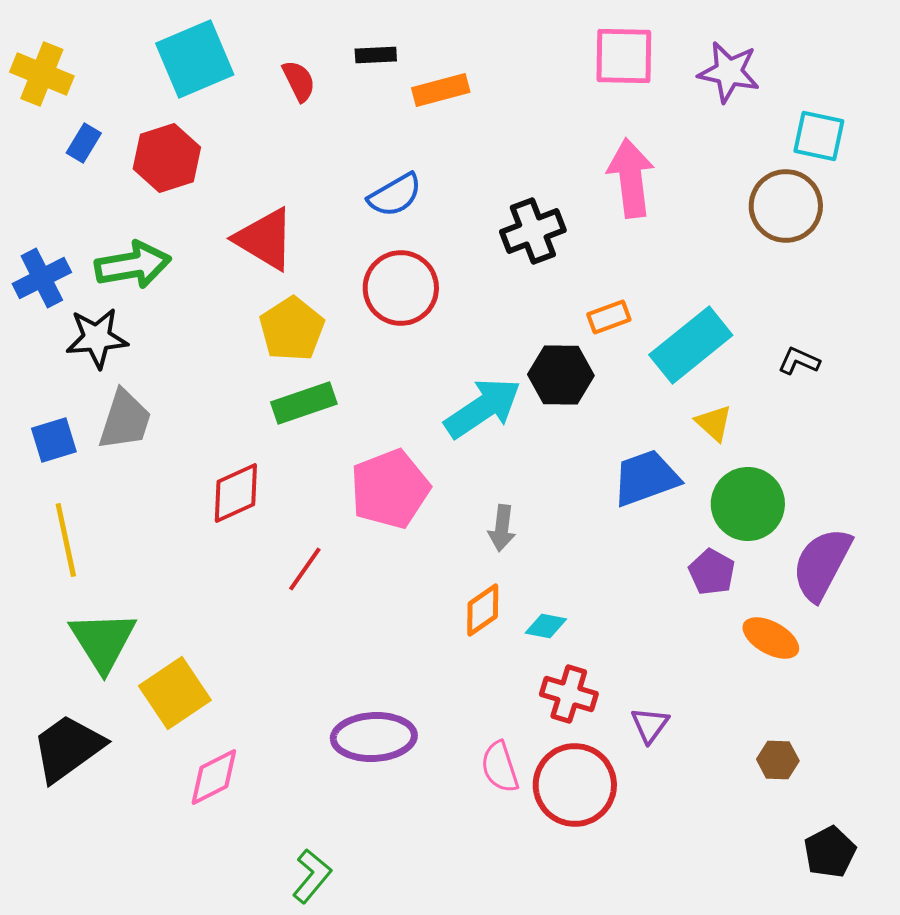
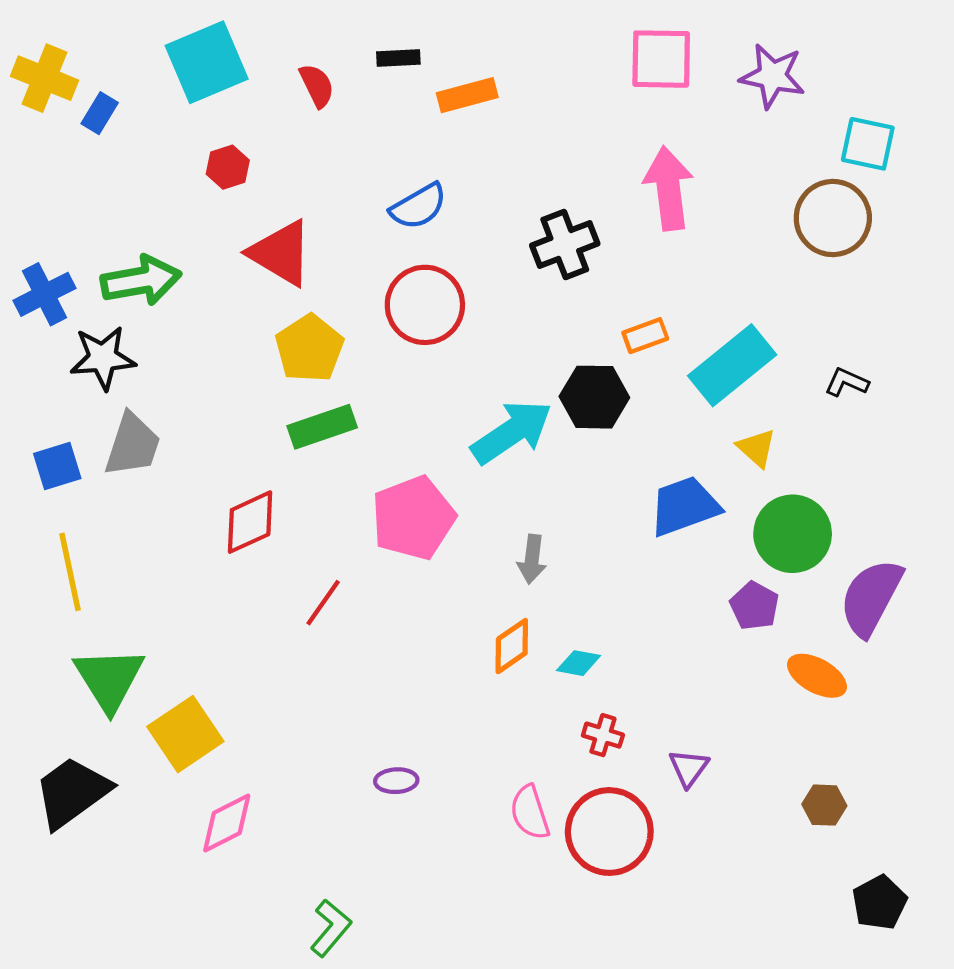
blue rectangle: (84, 143) -> (100, 113), moved
red hexagon: (167, 158) -> (228, 167), moved, size x0.6
red cross: (569, 694) -> (603, 735), size x0.7
purple ellipse: (374, 737) -> (396, 781), size x0.5

